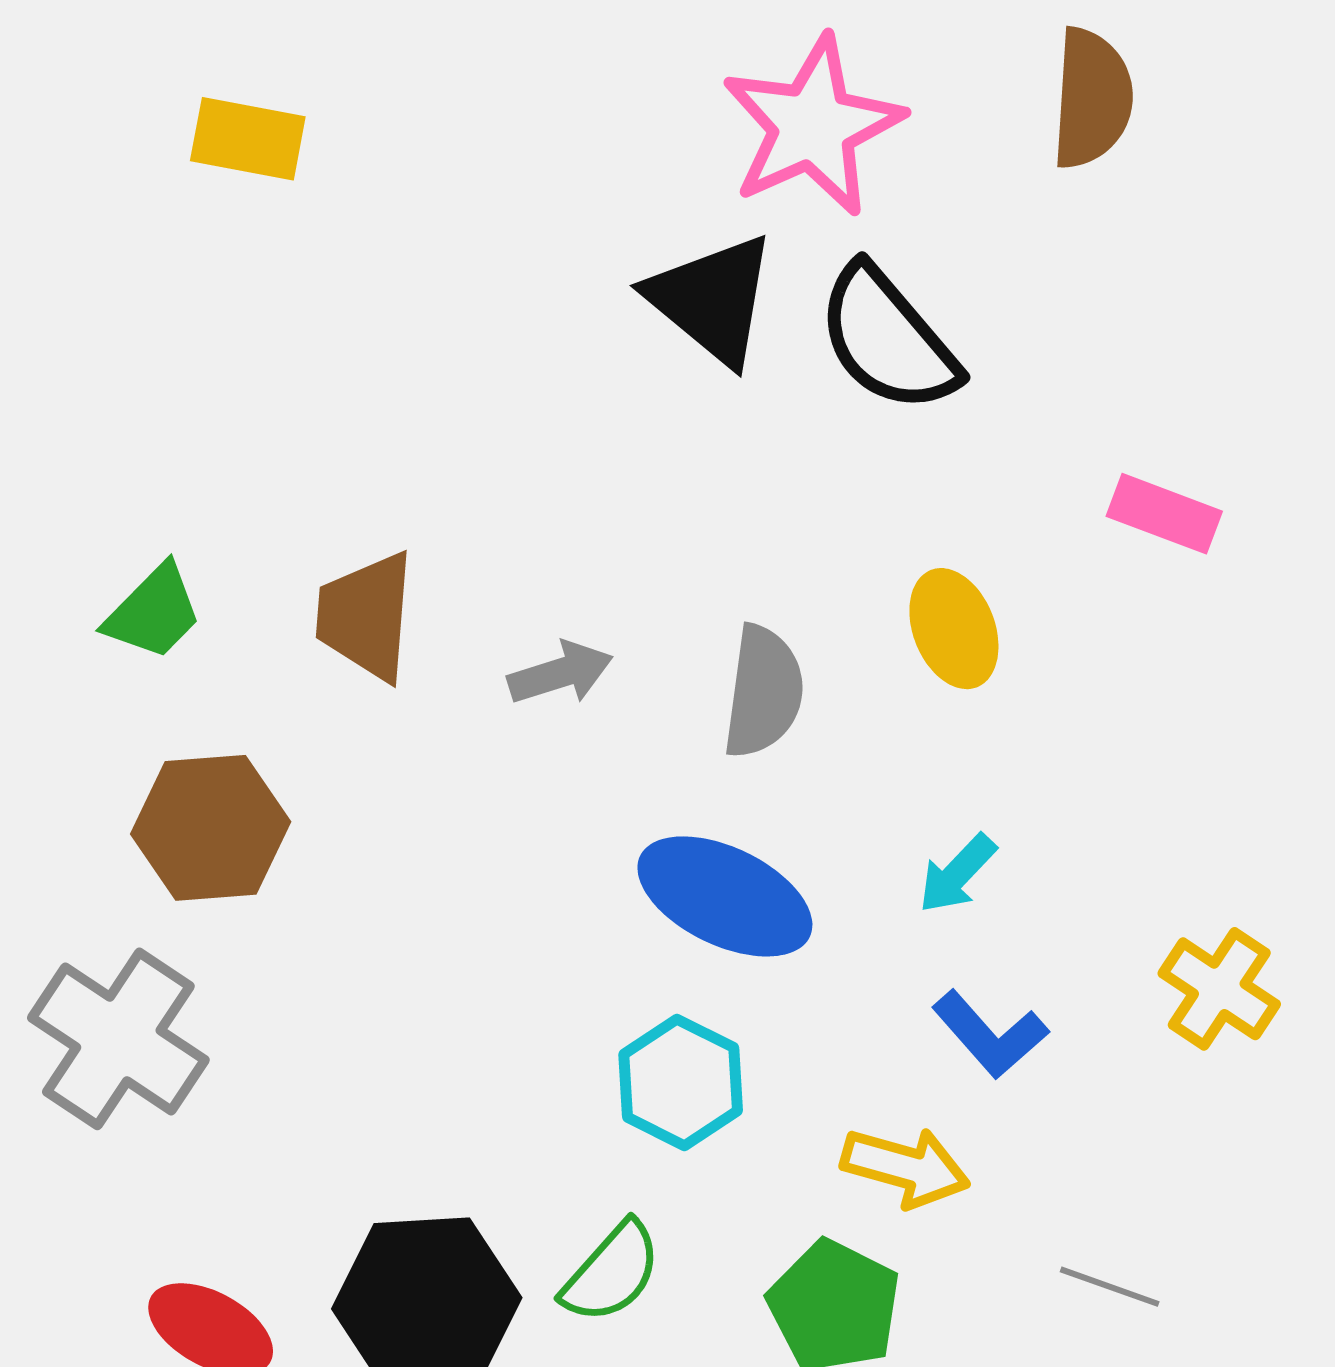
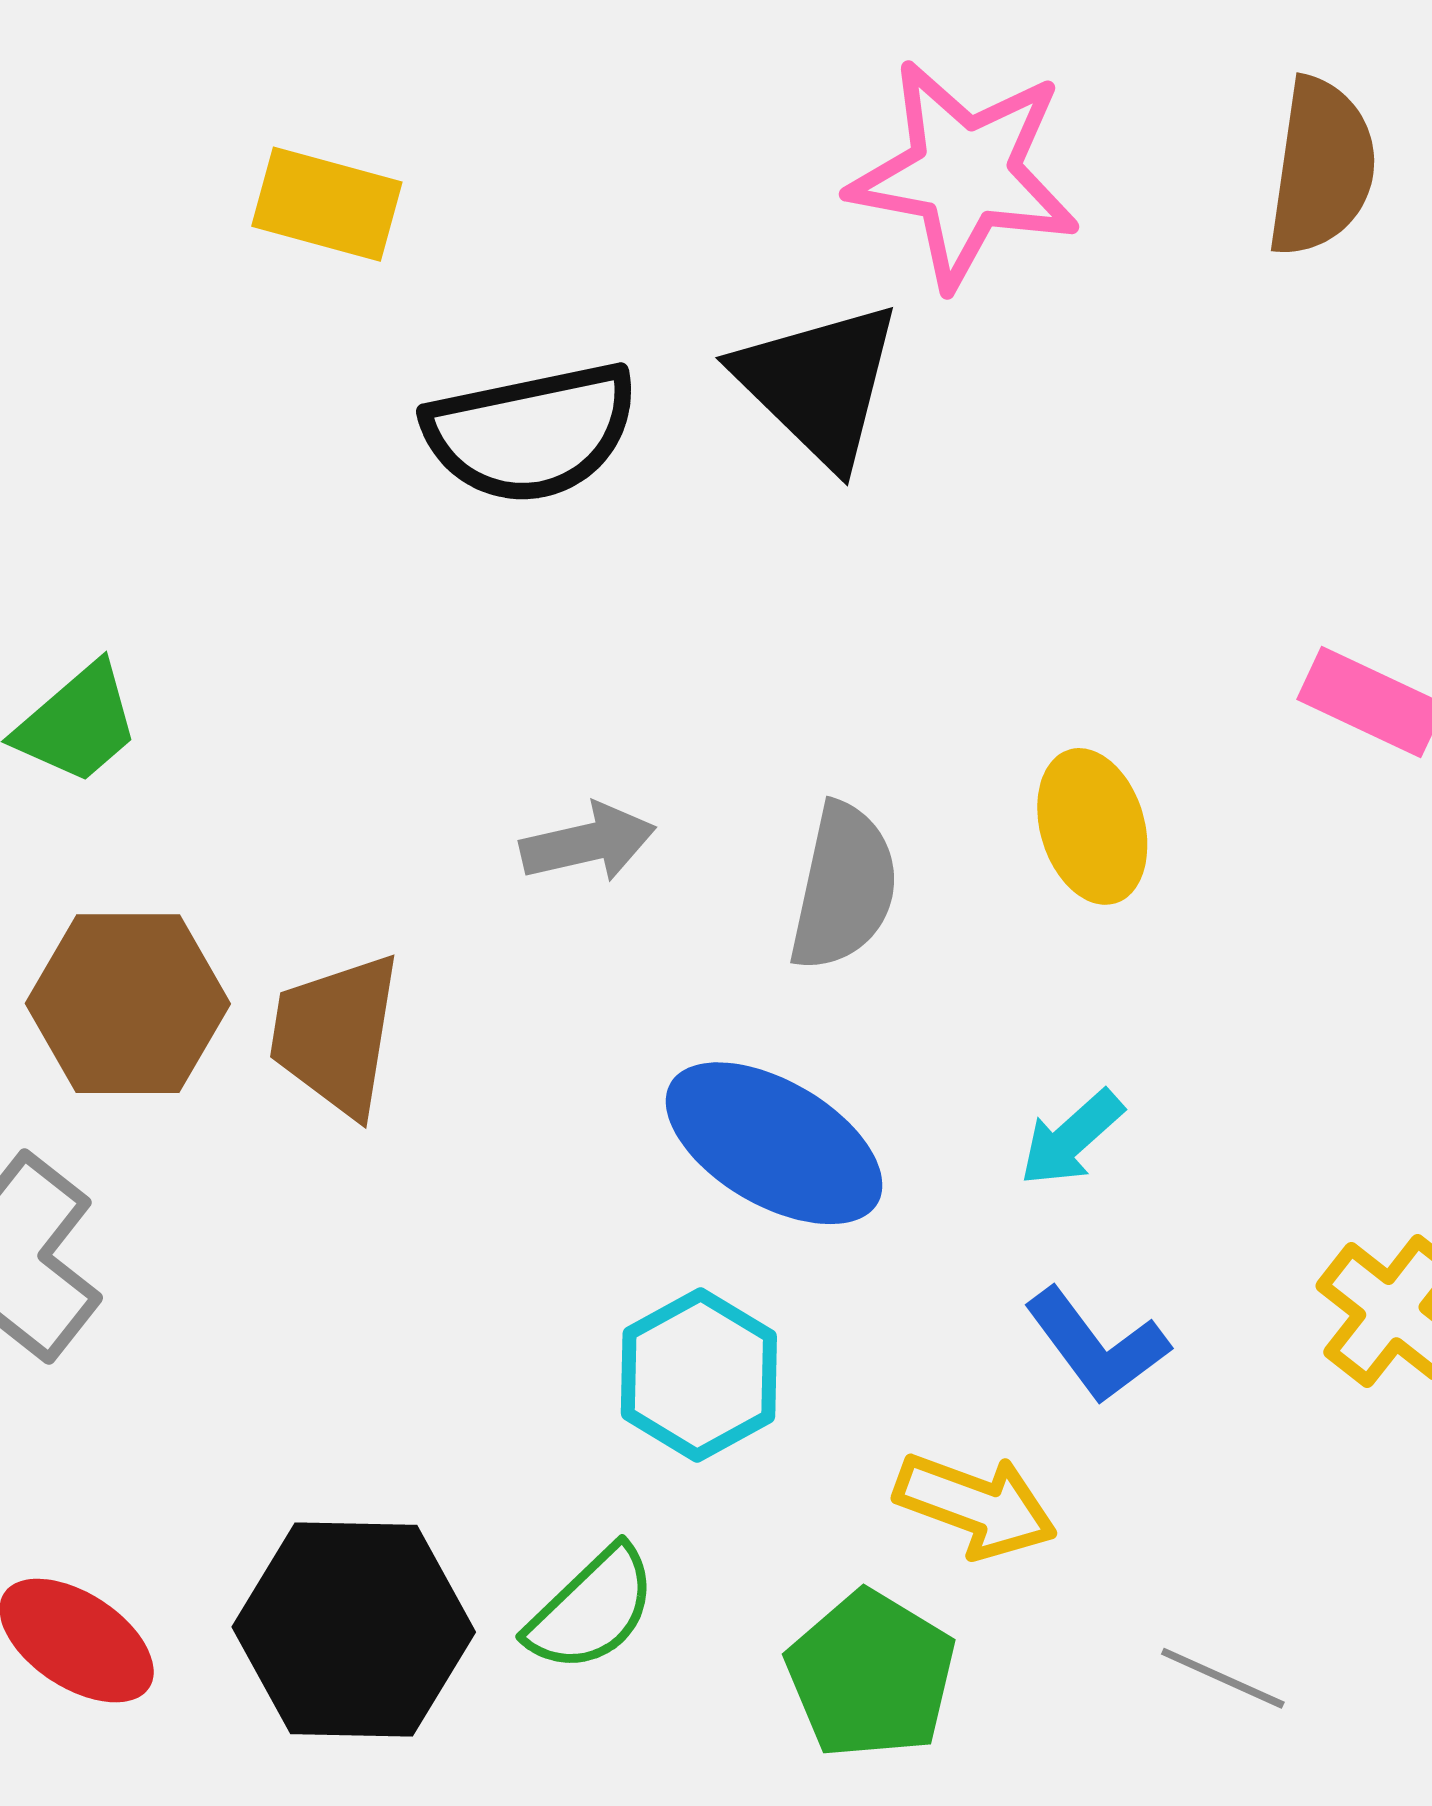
pink star: (813, 126) -> (964, 174), turned 30
yellow rectangle: (248, 139) -> (327, 204), moved
black semicircle: (888, 339) -> (531, 433), moved, turned -66
brown trapezoid: (366, 616) -> (336, 1035), moved

